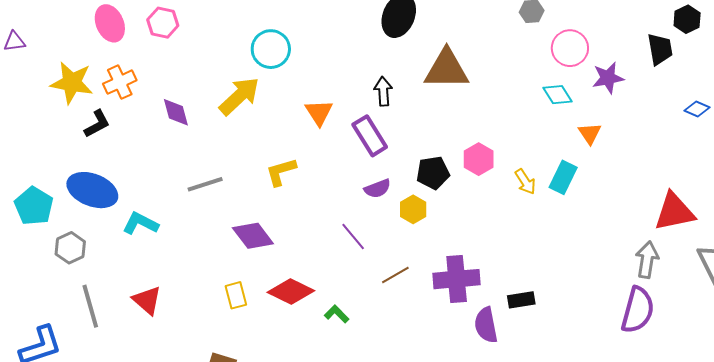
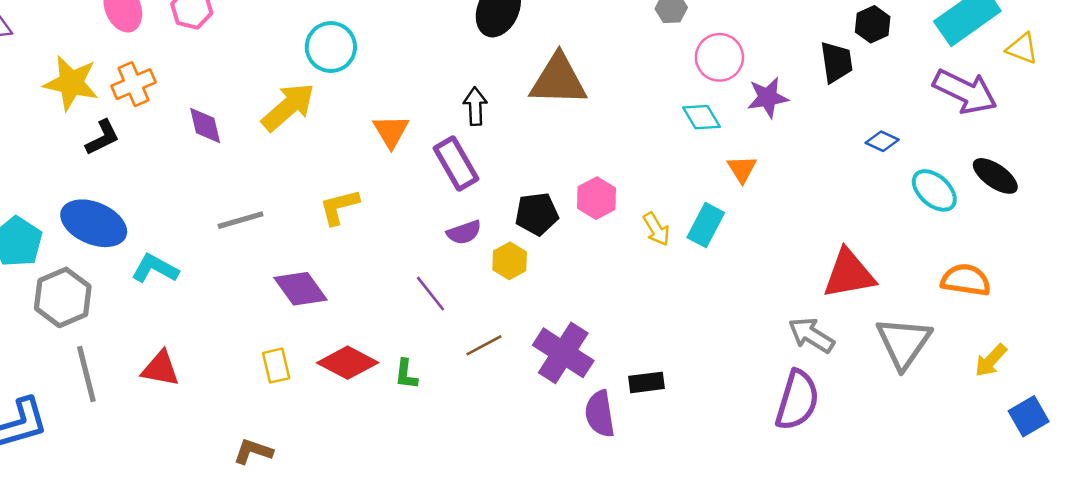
gray hexagon: (70, 248) -> (63, 297), size x1.4
gray arrow: (647, 260) -> (811, 335), turned -69
purple cross: (457, 279) -> (563, 353), turned 36
red triangle: (147, 300) -> (160, 369), turned -32
green L-shape: (337, 314) -> (406, 374), moved, turned -130

